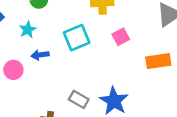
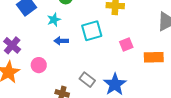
pink square: (121, 37) -> (126, 44), moved
pink circle: (13, 70) -> (39, 65), moved

